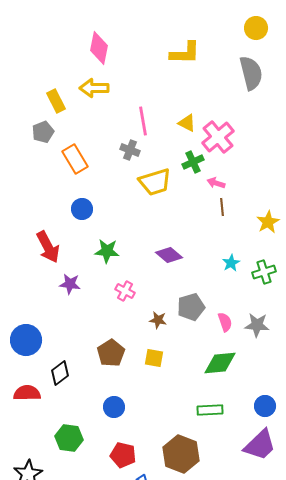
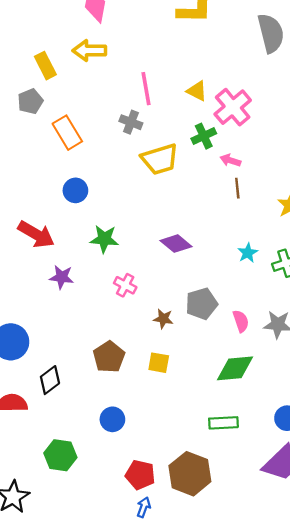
red arrow: (48, 247) -> (36, 234), turned -32
red pentagon: (123, 455) -> (140, 475), moved

